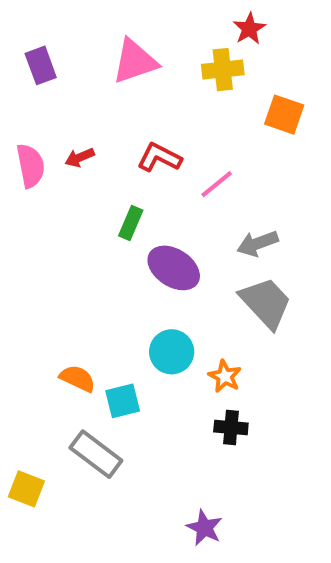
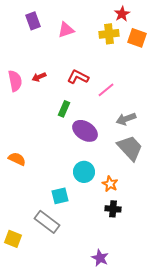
pink triangle: (135, 61) -> (66, 30), size x0.7
purple rectangle: (41, 65) -> (33, 21), moved
orange square: (284, 115) -> (137, 38), moved
orange semicircle: (78, 378) -> (17, 159), moved

